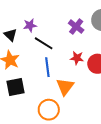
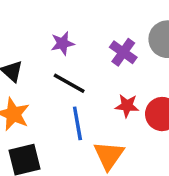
purple star: (30, 25) -> (62, 43), moved

